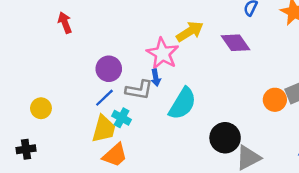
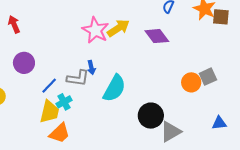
pink star: (163, 54) -> (95, 30), moved
purple circle: (109, 69) -> (24, 63), moved
cyan cross: (122, 118) -> (64, 102), turned 35

